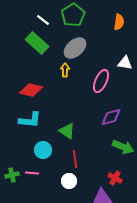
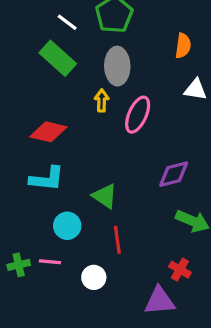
orange semicircle: (119, 22) -> (183, 46), moved
gray ellipse: (75, 48) -> (117, 66), turned -50
pink ellipse: (101, 81) -> (138, 115), moved
white circle: (69, 181) -> (94, 277), moved

